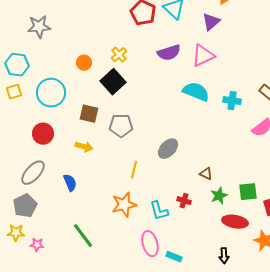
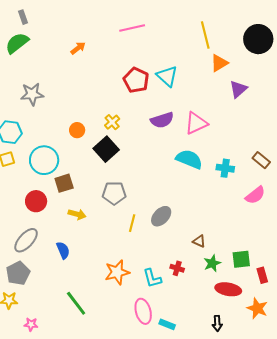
purple triangle: (211, 22) -> (238, 89), moved
brown square: (89, 114) -> (64, 183), moved, turned -30
yellow line: (134, 170) -> (132, 223), moved
pink star: (37, 245) -> (31, 324), moved

